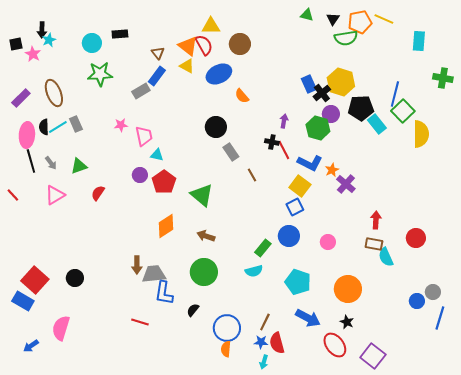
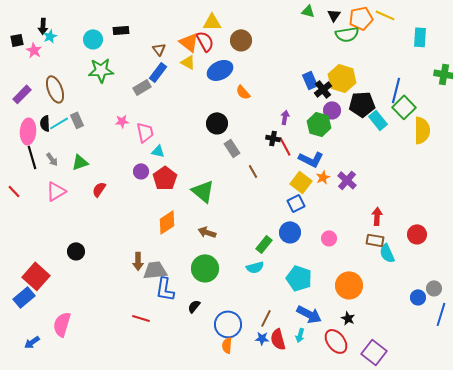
orange star: (332, 170) -> (323, 177), moved
black circle: (75, 278) -> (76, 251), moved
blue rectangle: (23, 301) -> (24, 297), turned -70
cyan arrow: (264, 362) -> (300, 335), moved

